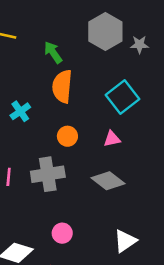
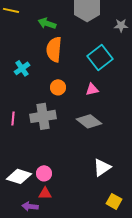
gray star: (139, 45) -> (121, 25), moved
green arrow: (53, 52) -> (47, 23), turned -36
pink circle: (62, 233) -> (44, 173), moved

